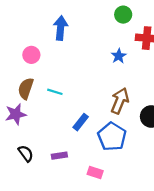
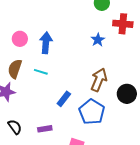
blue arrow: (60, 28) -> (46, 43), moved

